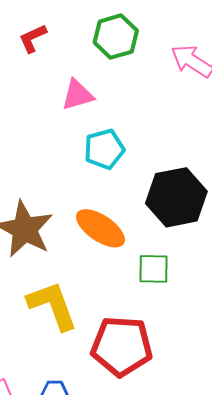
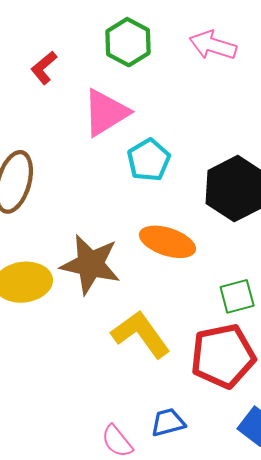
pink triangle: (77, 95) -> (106, 113), size x1.4
green square: (153, 269) -> (237, 296), moved

